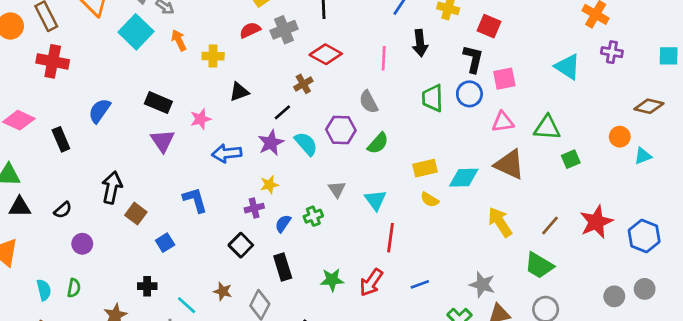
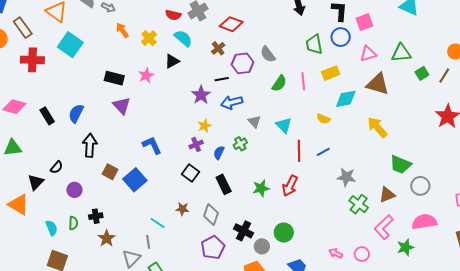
red semicircle: (250, 30) -> (173, 15), turned -133
cyan square: (136, 32) -> (70, 45), moved
yellow cross: (213, 56) -> (149, 38), turned -35
pink line: (384, 58) -> (303, 81), moved
blue semicircle: (99, 111) -> (76, 113), moved
black line: (282, 112) -> (222, 79), moved, turned 40
pink star: (201, 119) -> (146, 75), moved
purple hexagon: (341, 130) -> (242, 63), moved
cyan semicircle: (306, 144) -> (183, 38), moved
blue arrow: (227, 153) -> (232, 102), moved
yellow rectangle: (425, 168) -> (331, 73), moved
black triangle: (20, 207) -> (36, 182), moved, turned -36
brown square: (136, 214) -> (110, 172), moved
brown line: (550, 226) -> (444, 76), moved
blue square: (165, 243) -> (135, 180), size x1.6
green trapezoid: (539, 265) -> (400, 164), moved
blue line: (420, 284) -> (323, 152), moved
gray star: (482, 285) -> (346, 177), moved
black cross: (147, 286) -> (96, 216), moved

